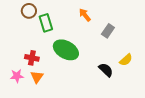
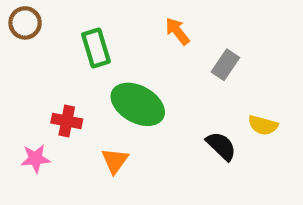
brown circle: (29, 11) -> (25, 23), moved
yellow semicircle: (126, 60) -> (263, 125), turned 56
orange triangle: (37, 77) -> (115, 161), moved

